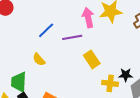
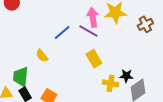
blue line: (46, 30) -> (62, 32), moved
purple line: (72, 37) -> (88, 31), moved, turned 36

